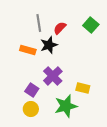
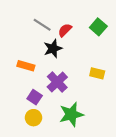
gray line: (39, 23) -> (42, 25), turned -48
orange rectangle: (28, 50) -> (26, 66), moved
yellow rectangle: (83, 88) -> (97, 73), moved

